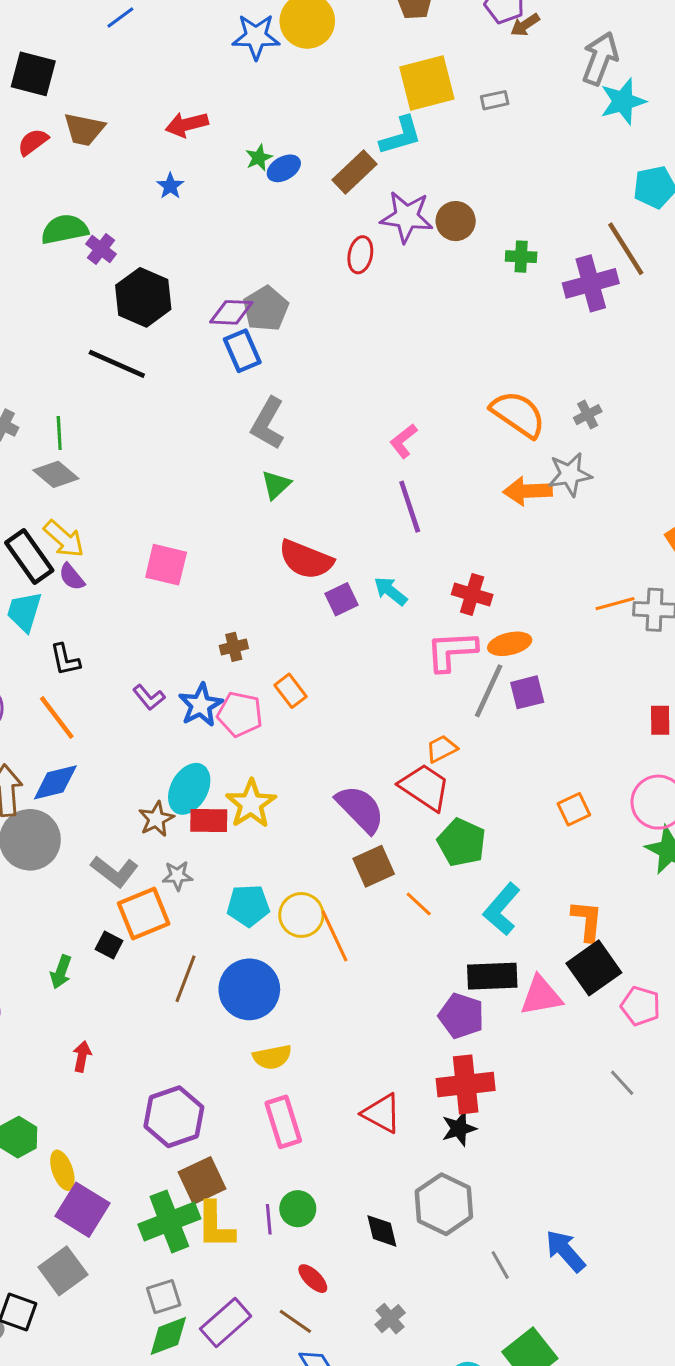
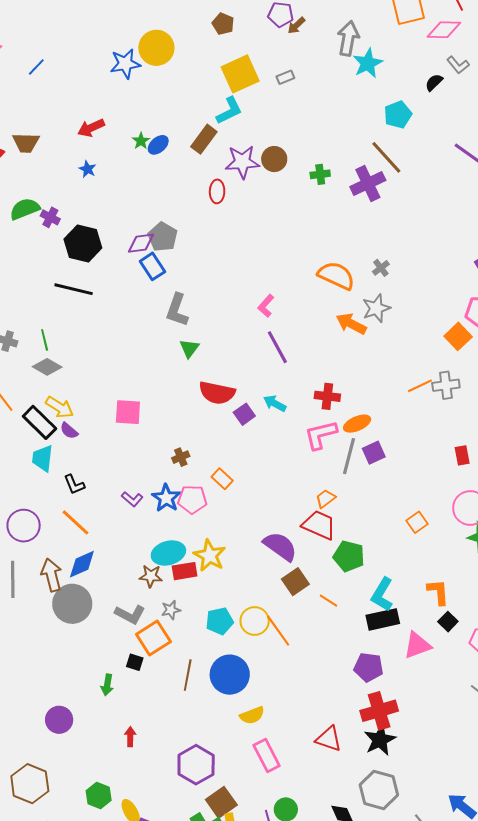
orange arrow: (528, 491) -> (351, 324), turned 40
cyan ellipse: (189, 789) -> (168, 553), turned 56
brown star: (156, 819) -> (151, 576), turned -30
black square: (594, 968) -> (448, 622), size x0.6
black rectangle: (492, 976) -> (383, 619), moved
black star: (459, 1129) -> (380, 740), size x1.4

